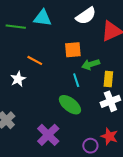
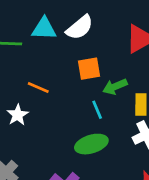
white semicircle: (86, 16) -> (80, 27), moved
green ellipse: (70, 105) -> (91, 144), turned -50

